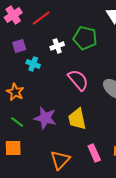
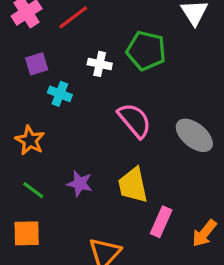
white cross: (57, 46) -> (100, 64), turned 32
purple star: (45, 118) -> (80, 184), size x0.7
pink rectangle: (94, 153) -> (161, 222), moved, turned 48

